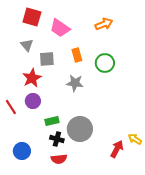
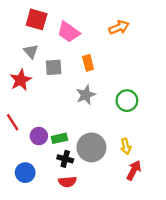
green circle: (105, 63) -> (127, 101), moved
red star: (32, 78) -> (21, 80), moved
gray star: (75, 83) -> (86, 95), turned -30
purple circle: (33, 101) -> (39, 136), moved
yellow arrow: (135, 139) -> (126, 146), moved, turned -136

